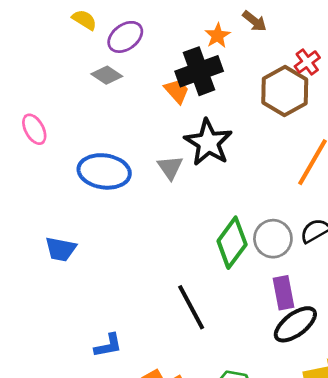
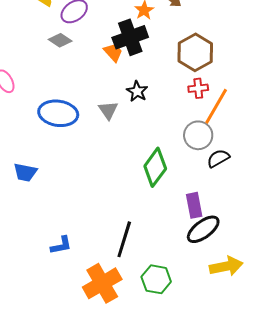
red cross: (307, 62) -> (198, 88), moved, turned 30
black star: (208, 142) -> (137, 91), size x0.6
gray circle: (273, 239) -> (198, 135), moved
black line: (191, 307) -> (124, 239), moved, turned 45

